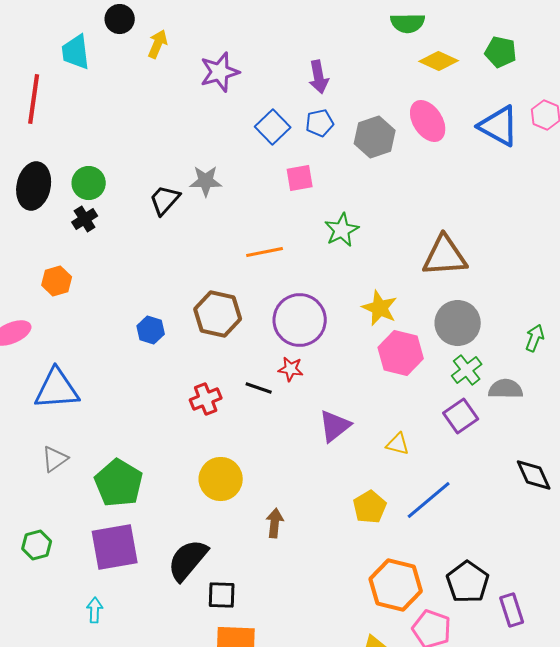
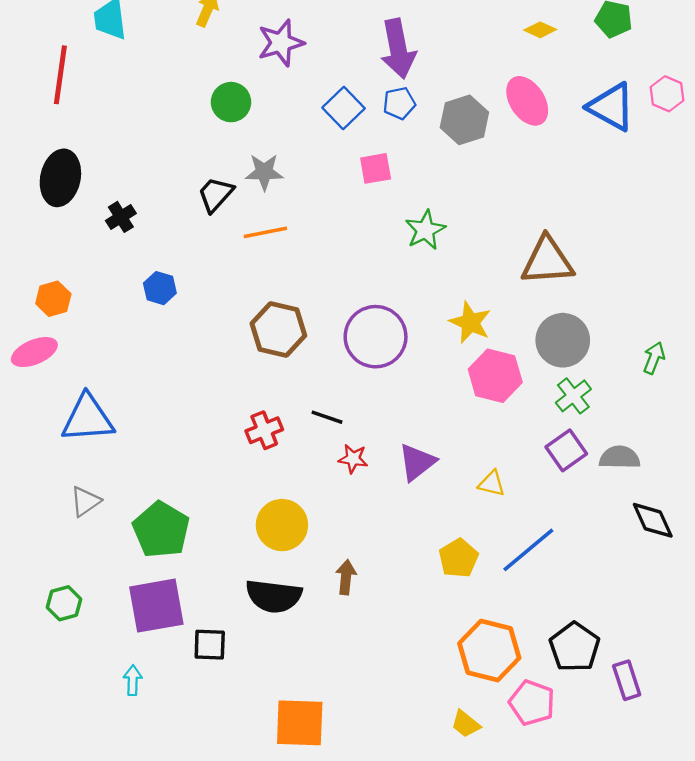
yellow diamond: (439, 61) -> (540, 30), size x0.7
purple arrow: (319, 77) -> (398, 49), size x1.5
green circle: (89, 183) -> (231, 102), moved
orange line: (265, 252) -> (265, 232), moved
orange hexagon: (57, 281) -> (53, 299), moved
blue hexagon: (151, 330) -> (160, 288), moved
red star: (291, 369) -> (353, 459), moved
gray semicircle: (506, 389) -> (620, 457), moved
black semicircle: (188, 560) -> (274, 596), moved, turned -123
black square: (222, 595) -> (210, 645), moved

